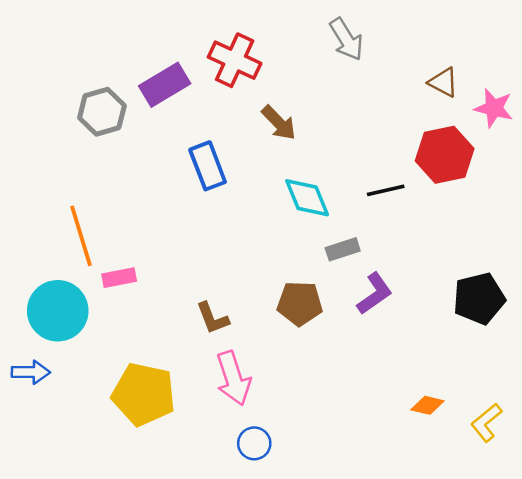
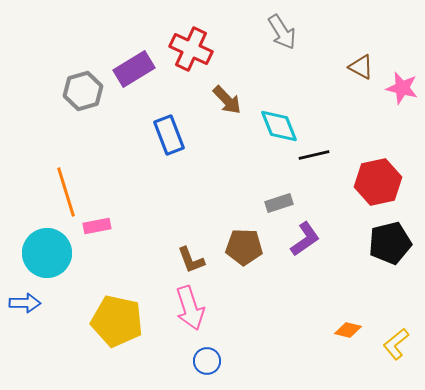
red hexagon: (445, 155) -> (378, 182), moved
cyan diamond: (307, 198) -> (279, 126), moved
brown L-shape: (212, 318) -> (191, 260), moved

